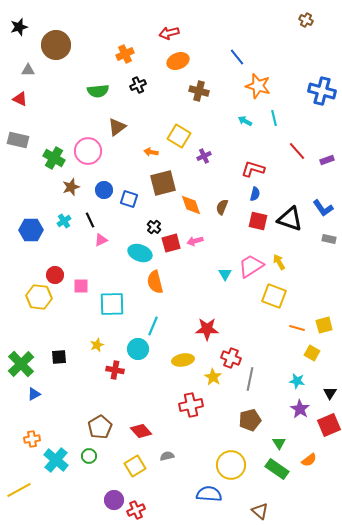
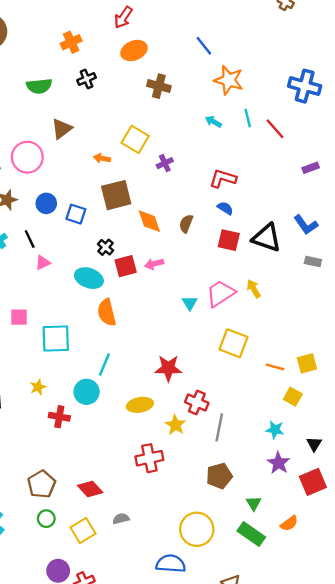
red arrow: (169, 33) -> (123, 17), turned -42
red line: (297, 151) -> (275, 129), moved
blue semicircle: (255, 194) -> (225, 208), turned -72
yellow square: (274, 296) -> (234, 343), moved
green circle: (89, 456) -> (46, 519), moved

